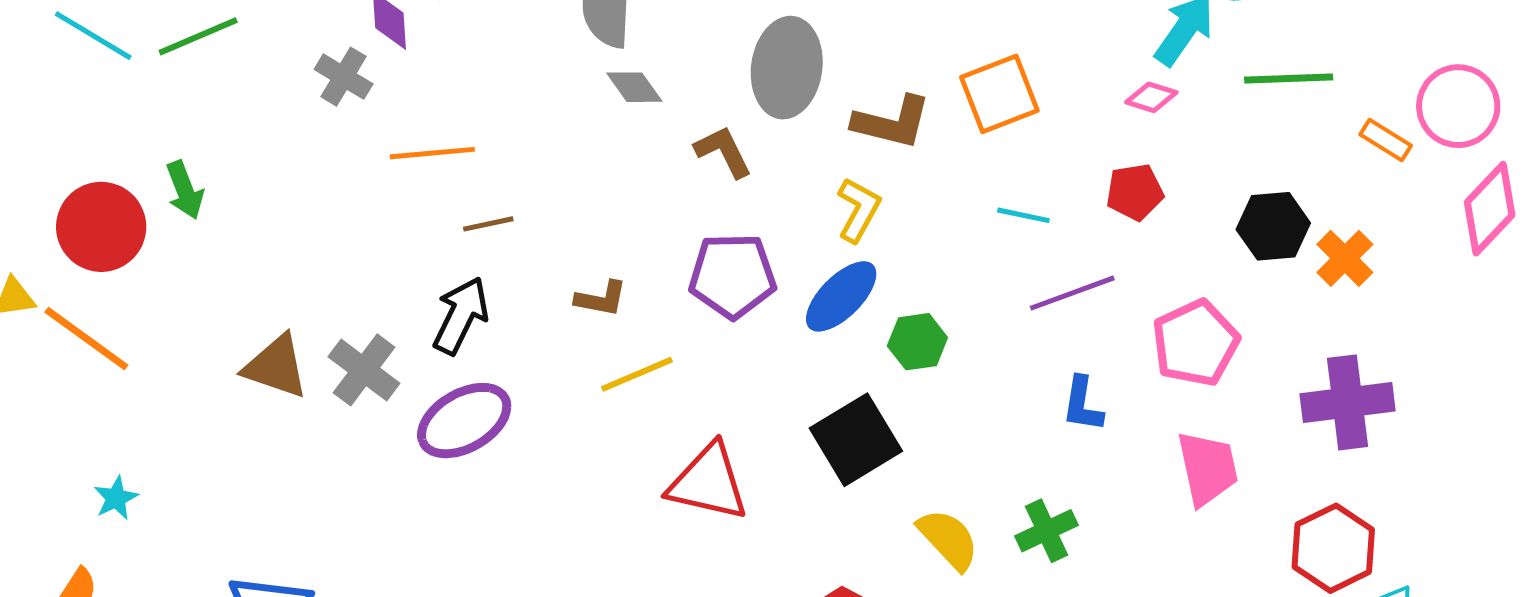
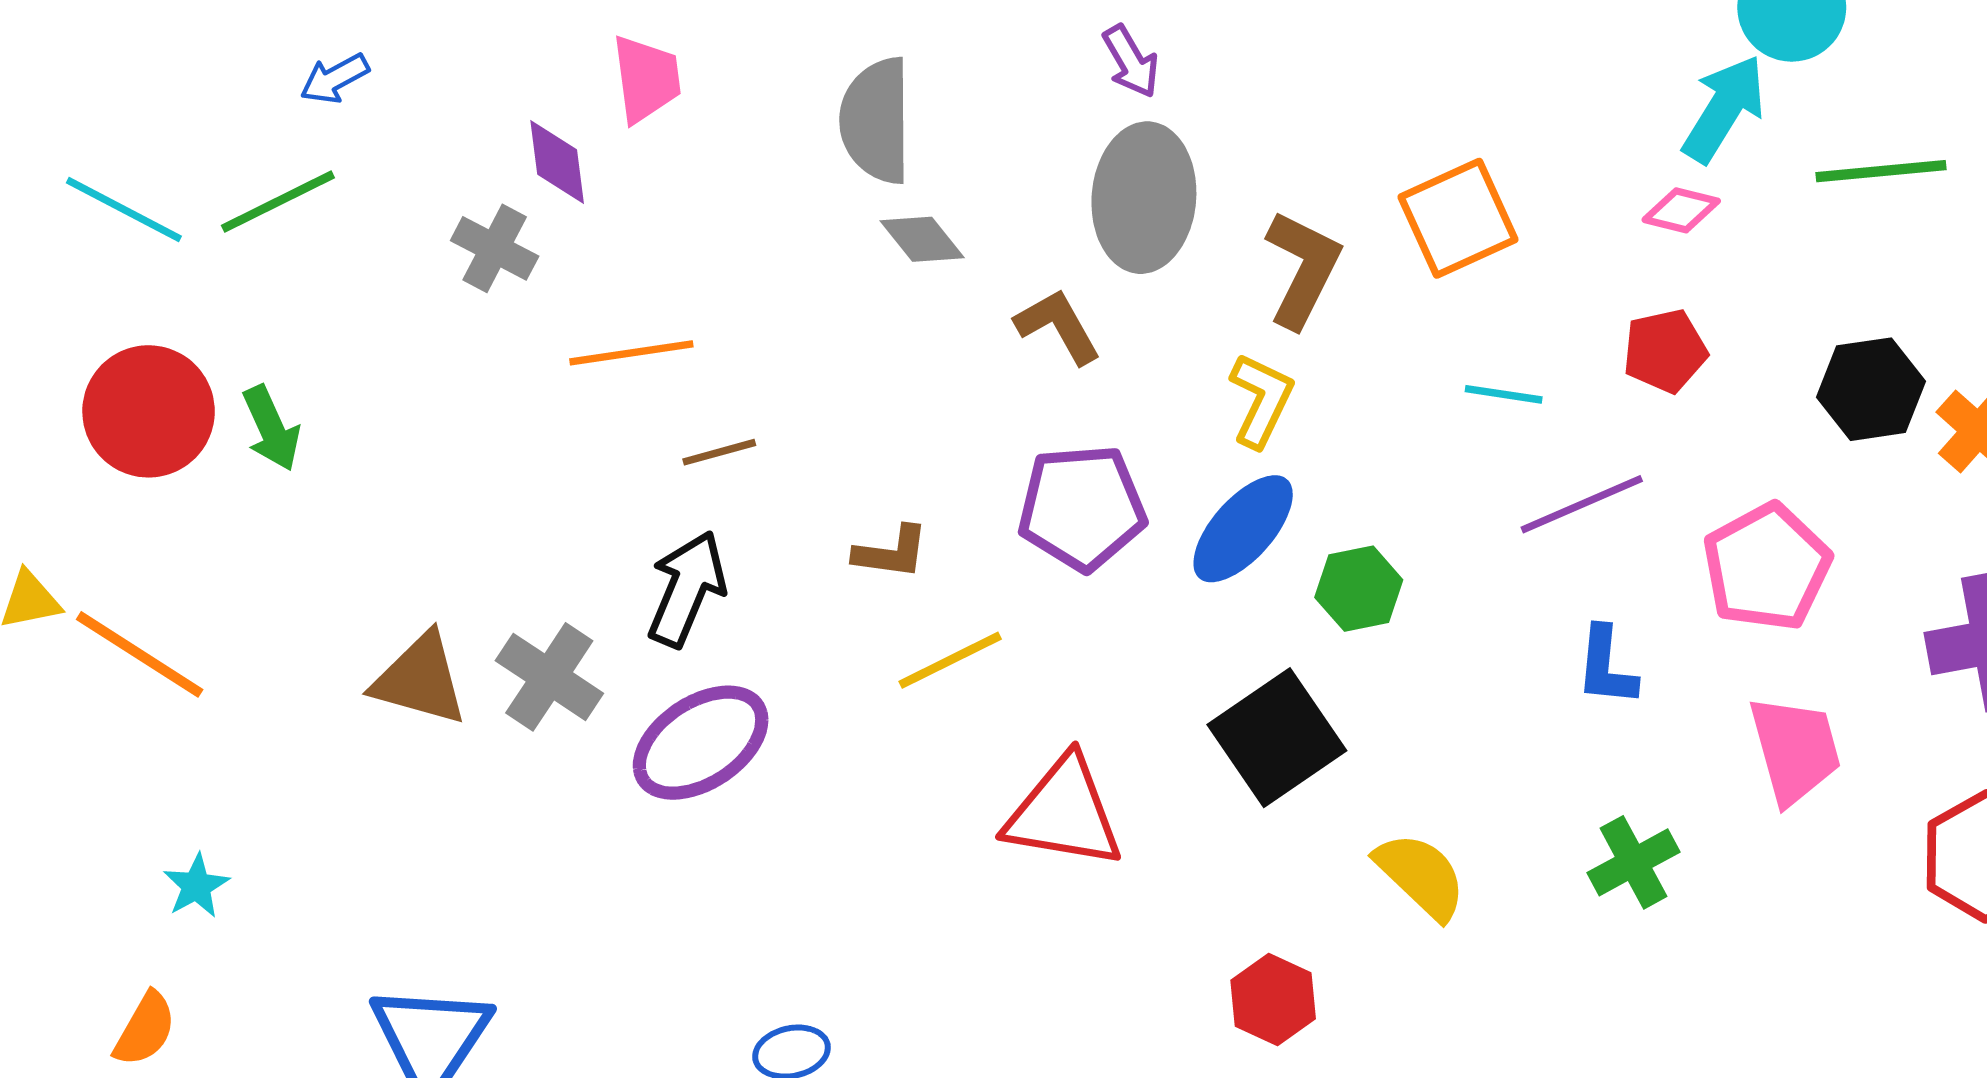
brown L-shape: (892, 122) -> (1303, 269), turned -74
red circle: (101, 227) -> (149, 411), moved
green cross: (1046, 531) -> (1633, 862), moved

